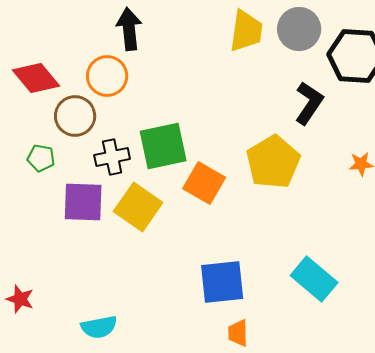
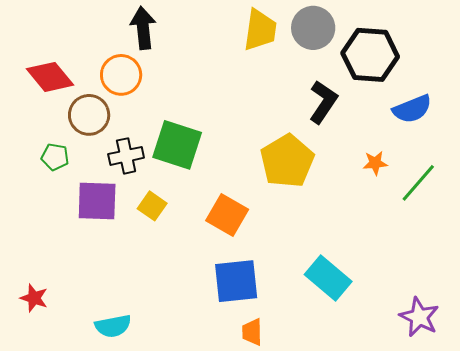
green square: (163, 146) -> (177, 145), turned 30
orange square: (204, 183) -> (227, 215), moved
yellow square: (138, 207) -> (152, 206), size x0.6

